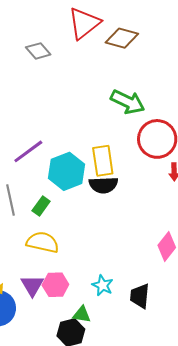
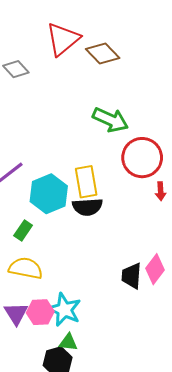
brown diamond: (122, 38) -> (103, 53), turned 32
cyan star: (103, 285) -> (64, 310), moved, size x1.5
black trapezoid: (140, 296) -> (132, 276), moved

